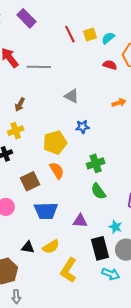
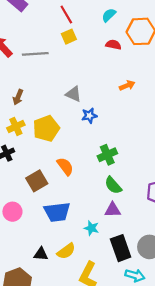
yellow square: (90, 34) -> (69, 37), moved
gray triangle: (72, 96) -> (73, 94), moved
yellow pentagon: (55, 143) -> (46, 128), moved
purple triangle: (80, 221) -> (113, 210), moved
cyan star: (115, 227) -> (91, 228), moved

